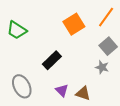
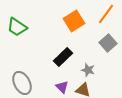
black rectangle: (52, 60) -> (63, 57), moved
gray star: (102, 67) -> (88, 70), moved

